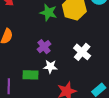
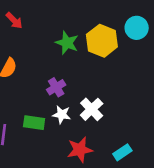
white cross: (82, 52) -> (92, 109), moved

